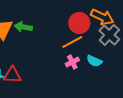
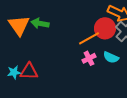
red circle: (79, 23) -> (105, 28), moved

